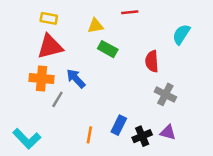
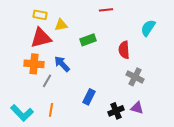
yellow triangle: (95, 26) -> (61, 25), moved
green rectangle: (108, 49) -> (88, 40), turned -49
blue rectangle: (119, 125) -> (89, 97), moved
orange line: (89, 135) -> (51, 110), moved

